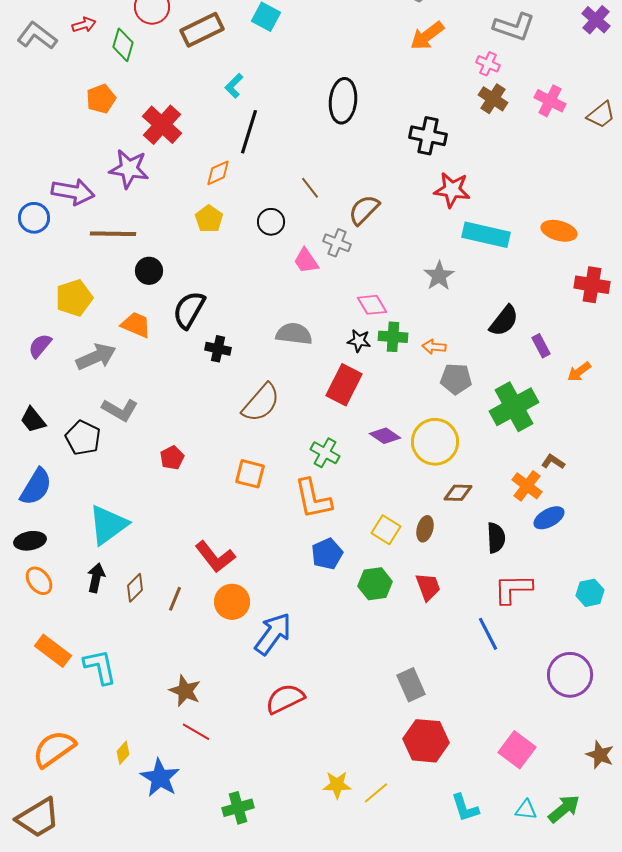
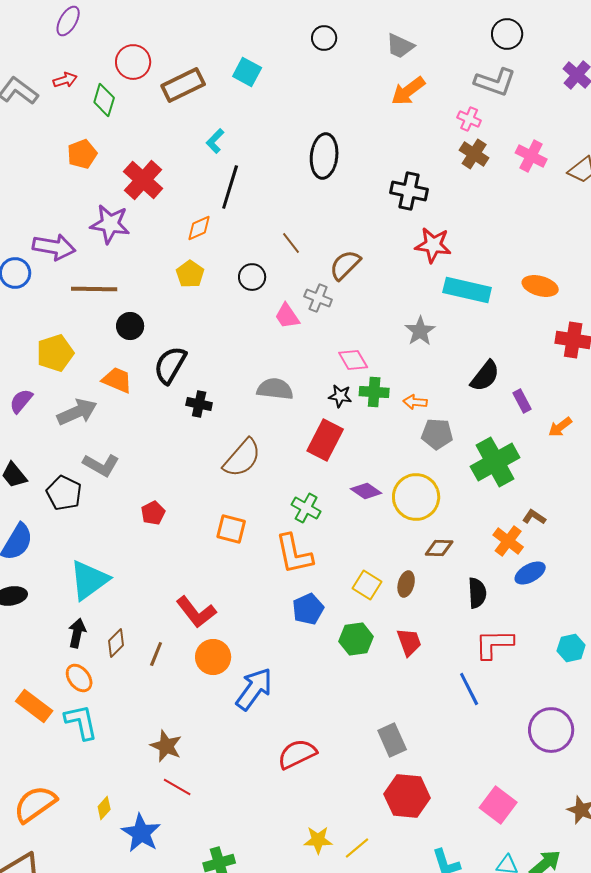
orange ellipse: (39, 581) -> (79, 678), moved
red semicircle: (285, 699) -> (297, 754), moved

